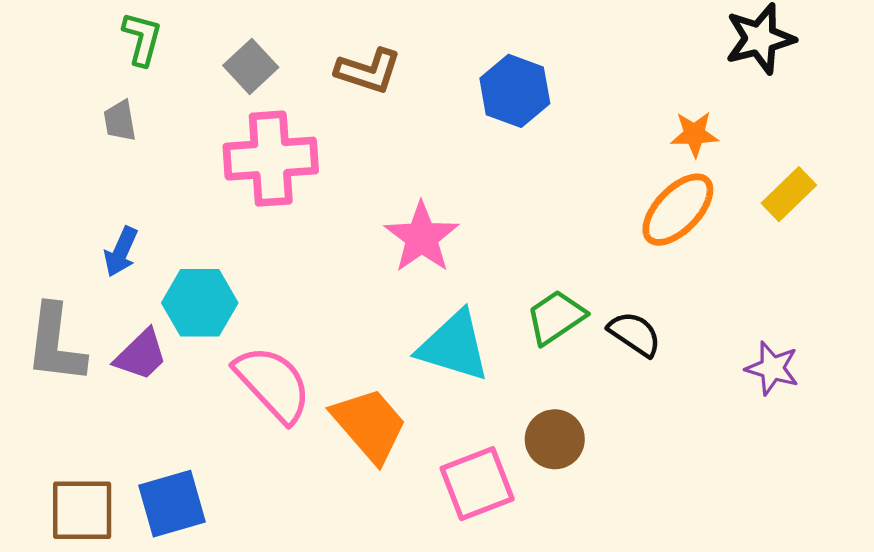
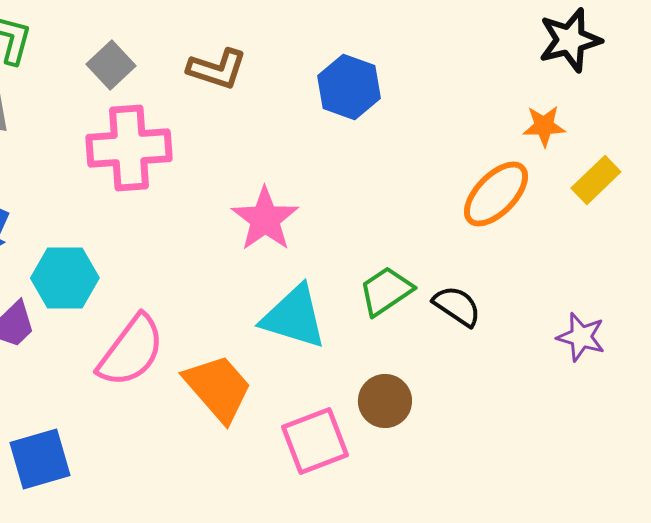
orange star: (695, 134) -> (544, 126), moved
pink semicircle: (273, 384) -> (131, 351), turned 80

